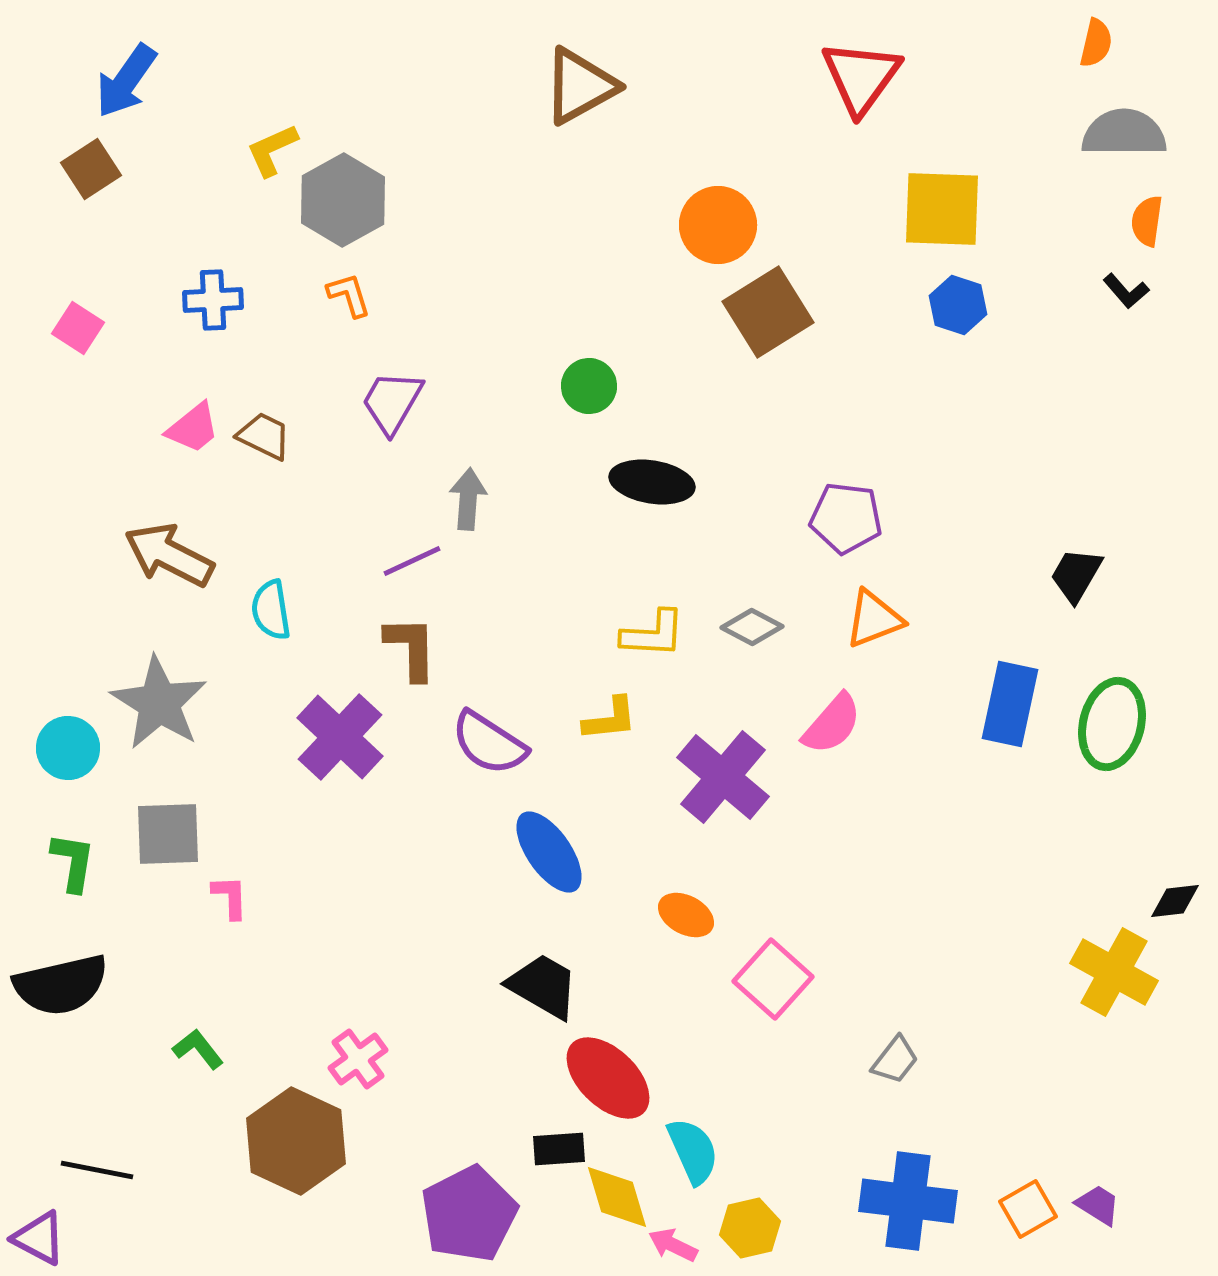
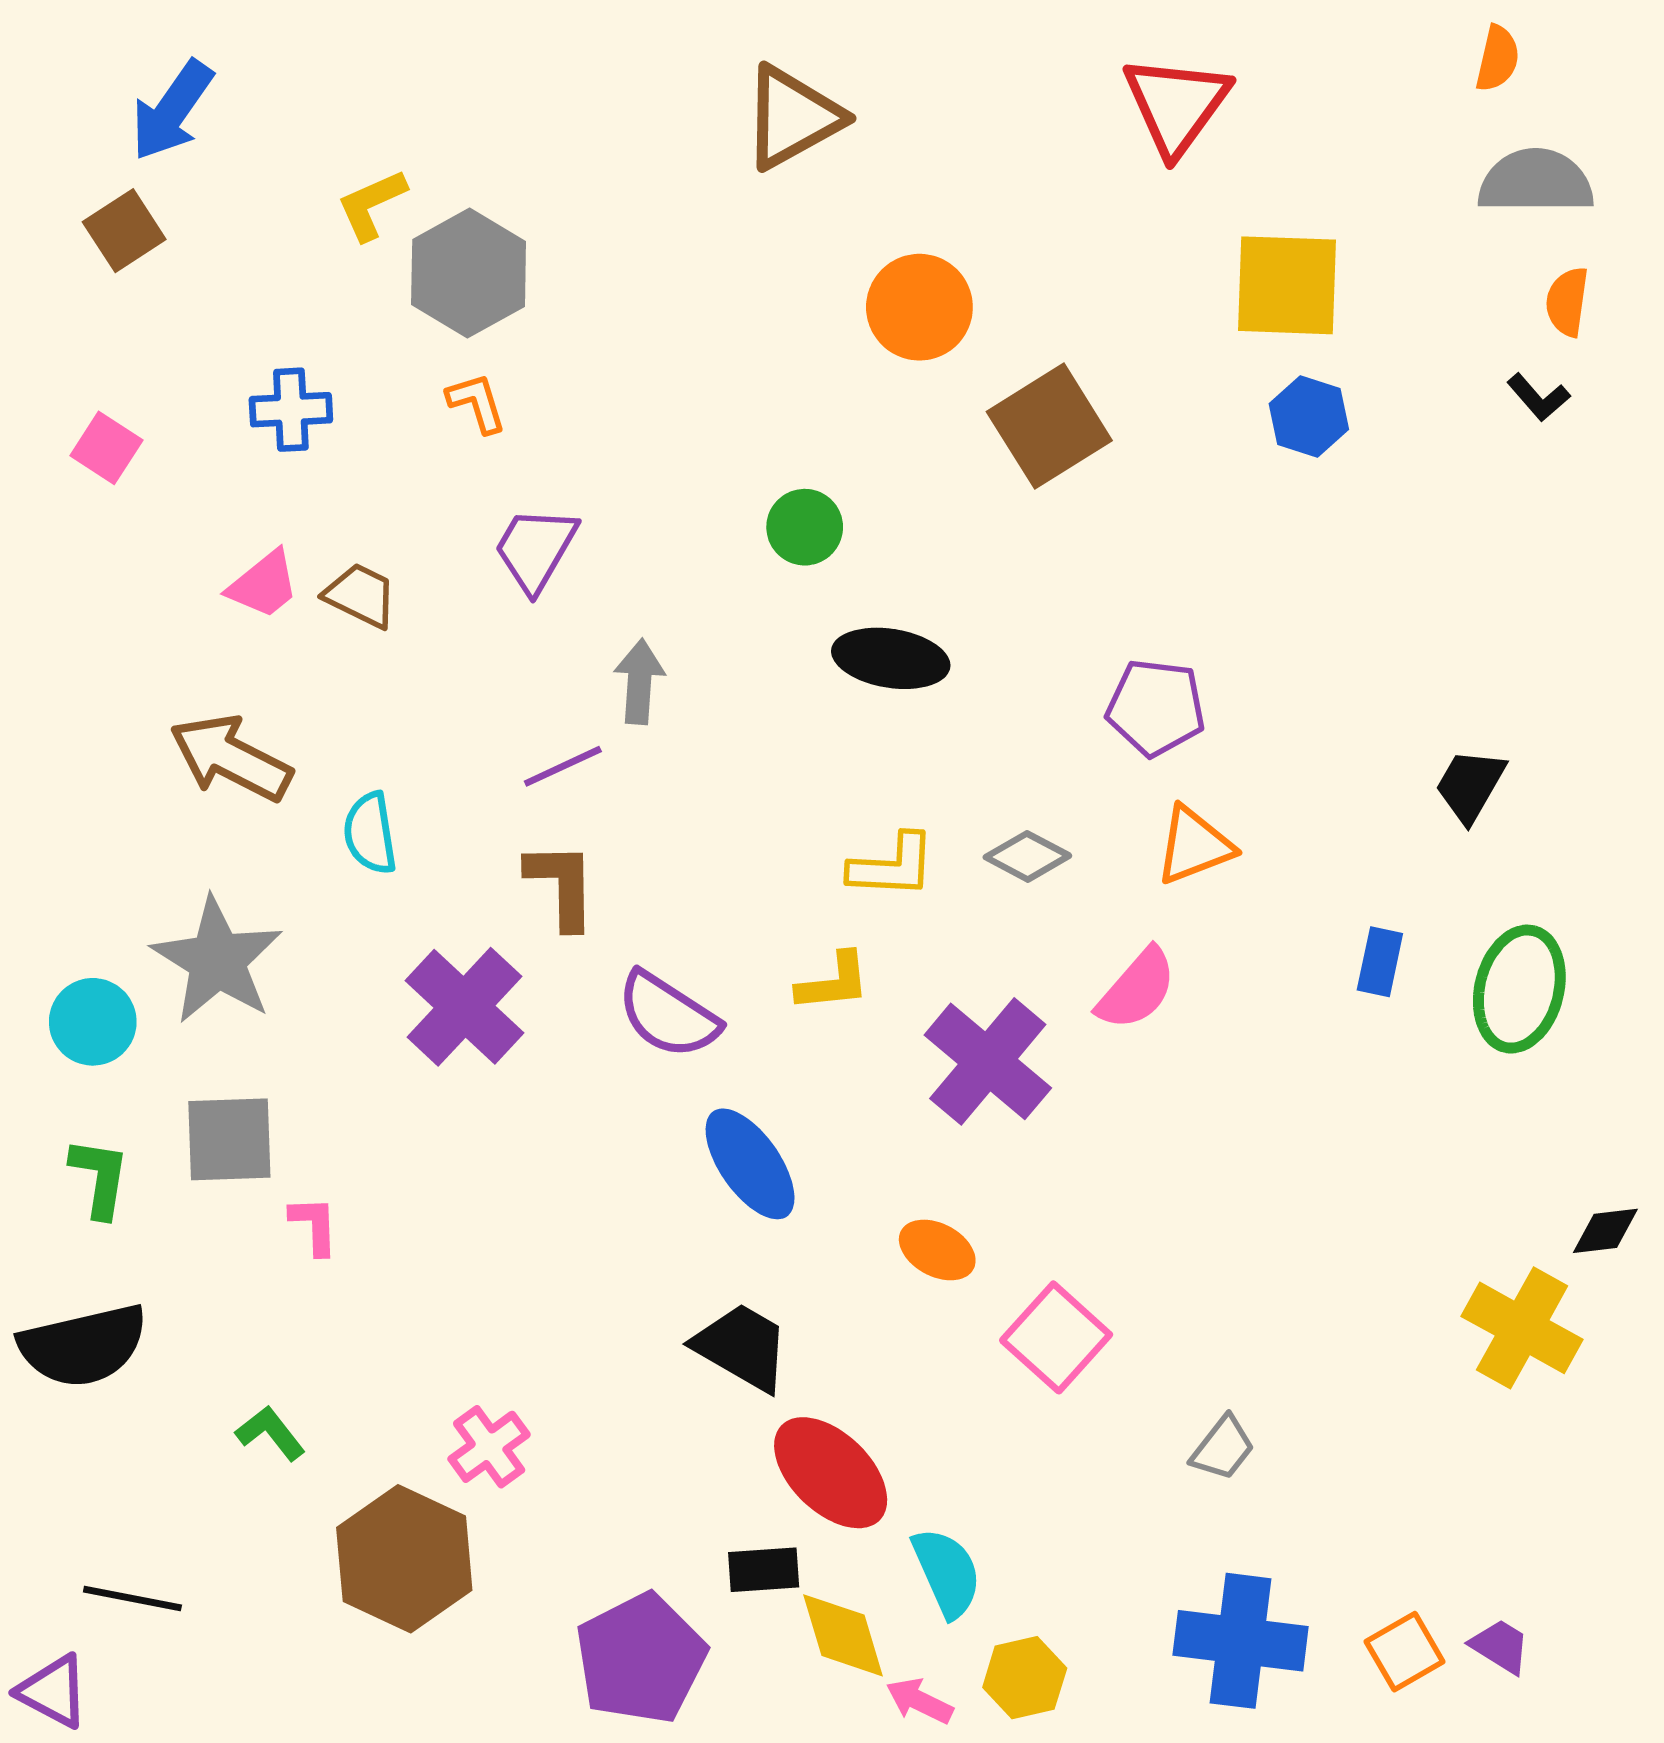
orange circle: (718, 225) -> (919, 307), moved
blue rectangle: (1010, 704) -> (1380, 962), size x0.6

